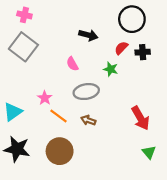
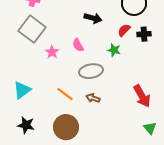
pink star: (45, 98) -> (52, 52), moved
black star: (17, 149) -> (26, 125), size x0.7

